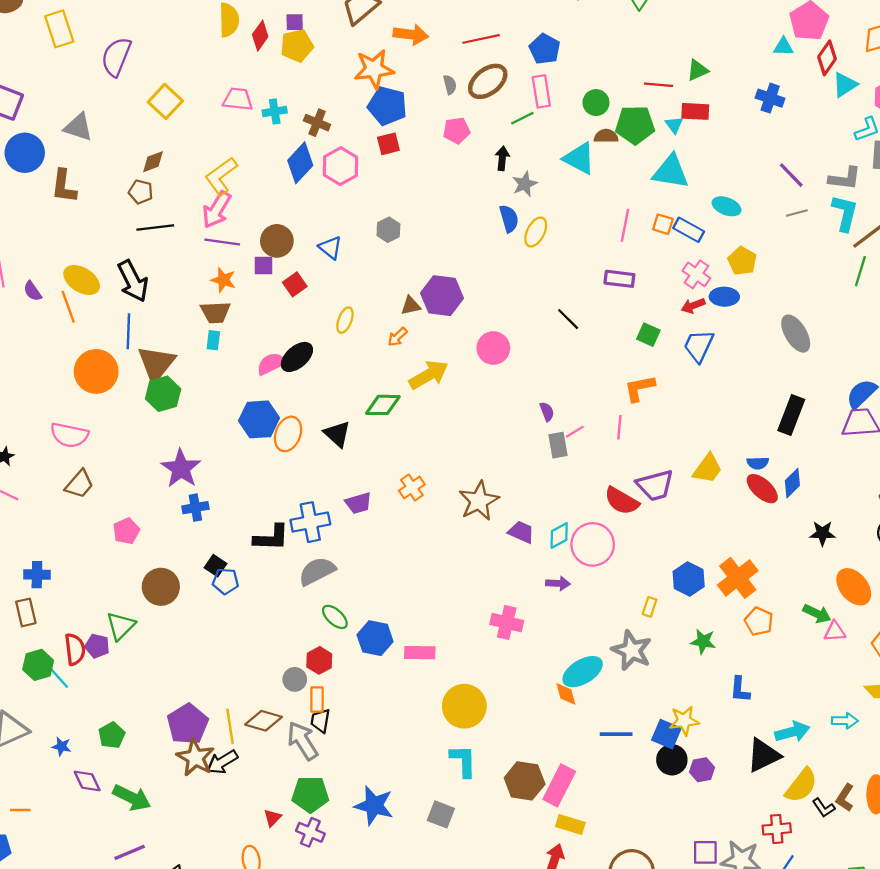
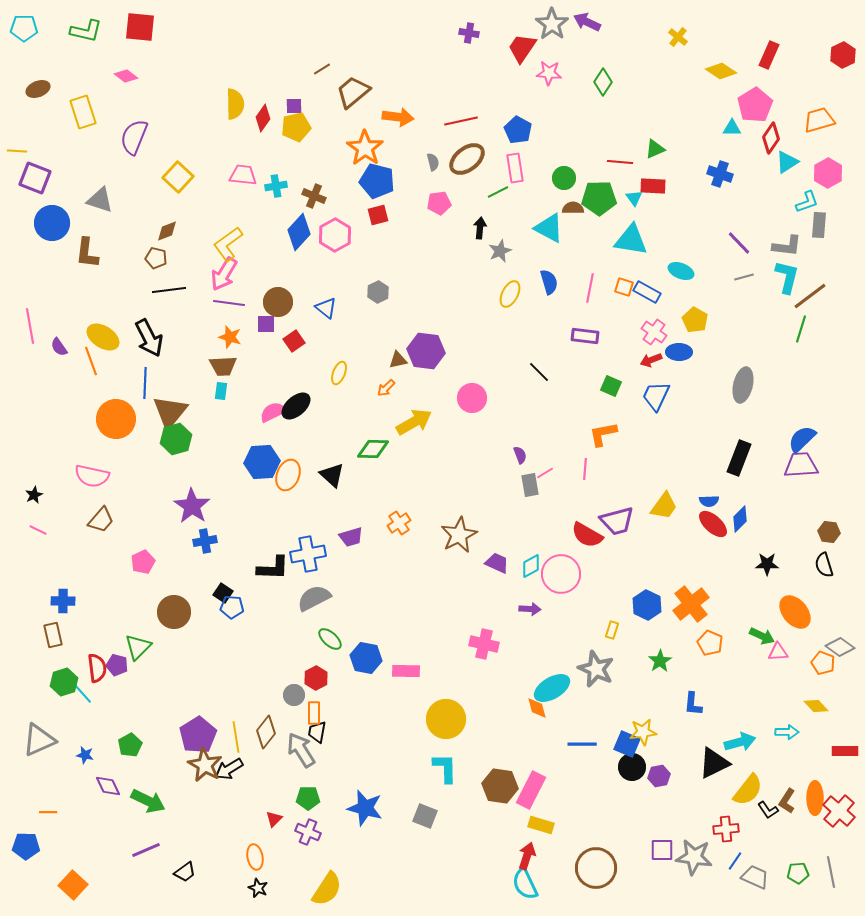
orange star: (374, 69) -> (365, 148), turned -30
blue semicircle: (509, 219) -> (549, 282), moved
gray ellipse: (796, 334) -> (743, 385), turned 44
green star: (703, 641) -> (660, 661), turned 30
brown diamond: (263, 721) -> (266, 732), turned -68
green pentagon: (310, 794) -> (308, 798), size x0.7

